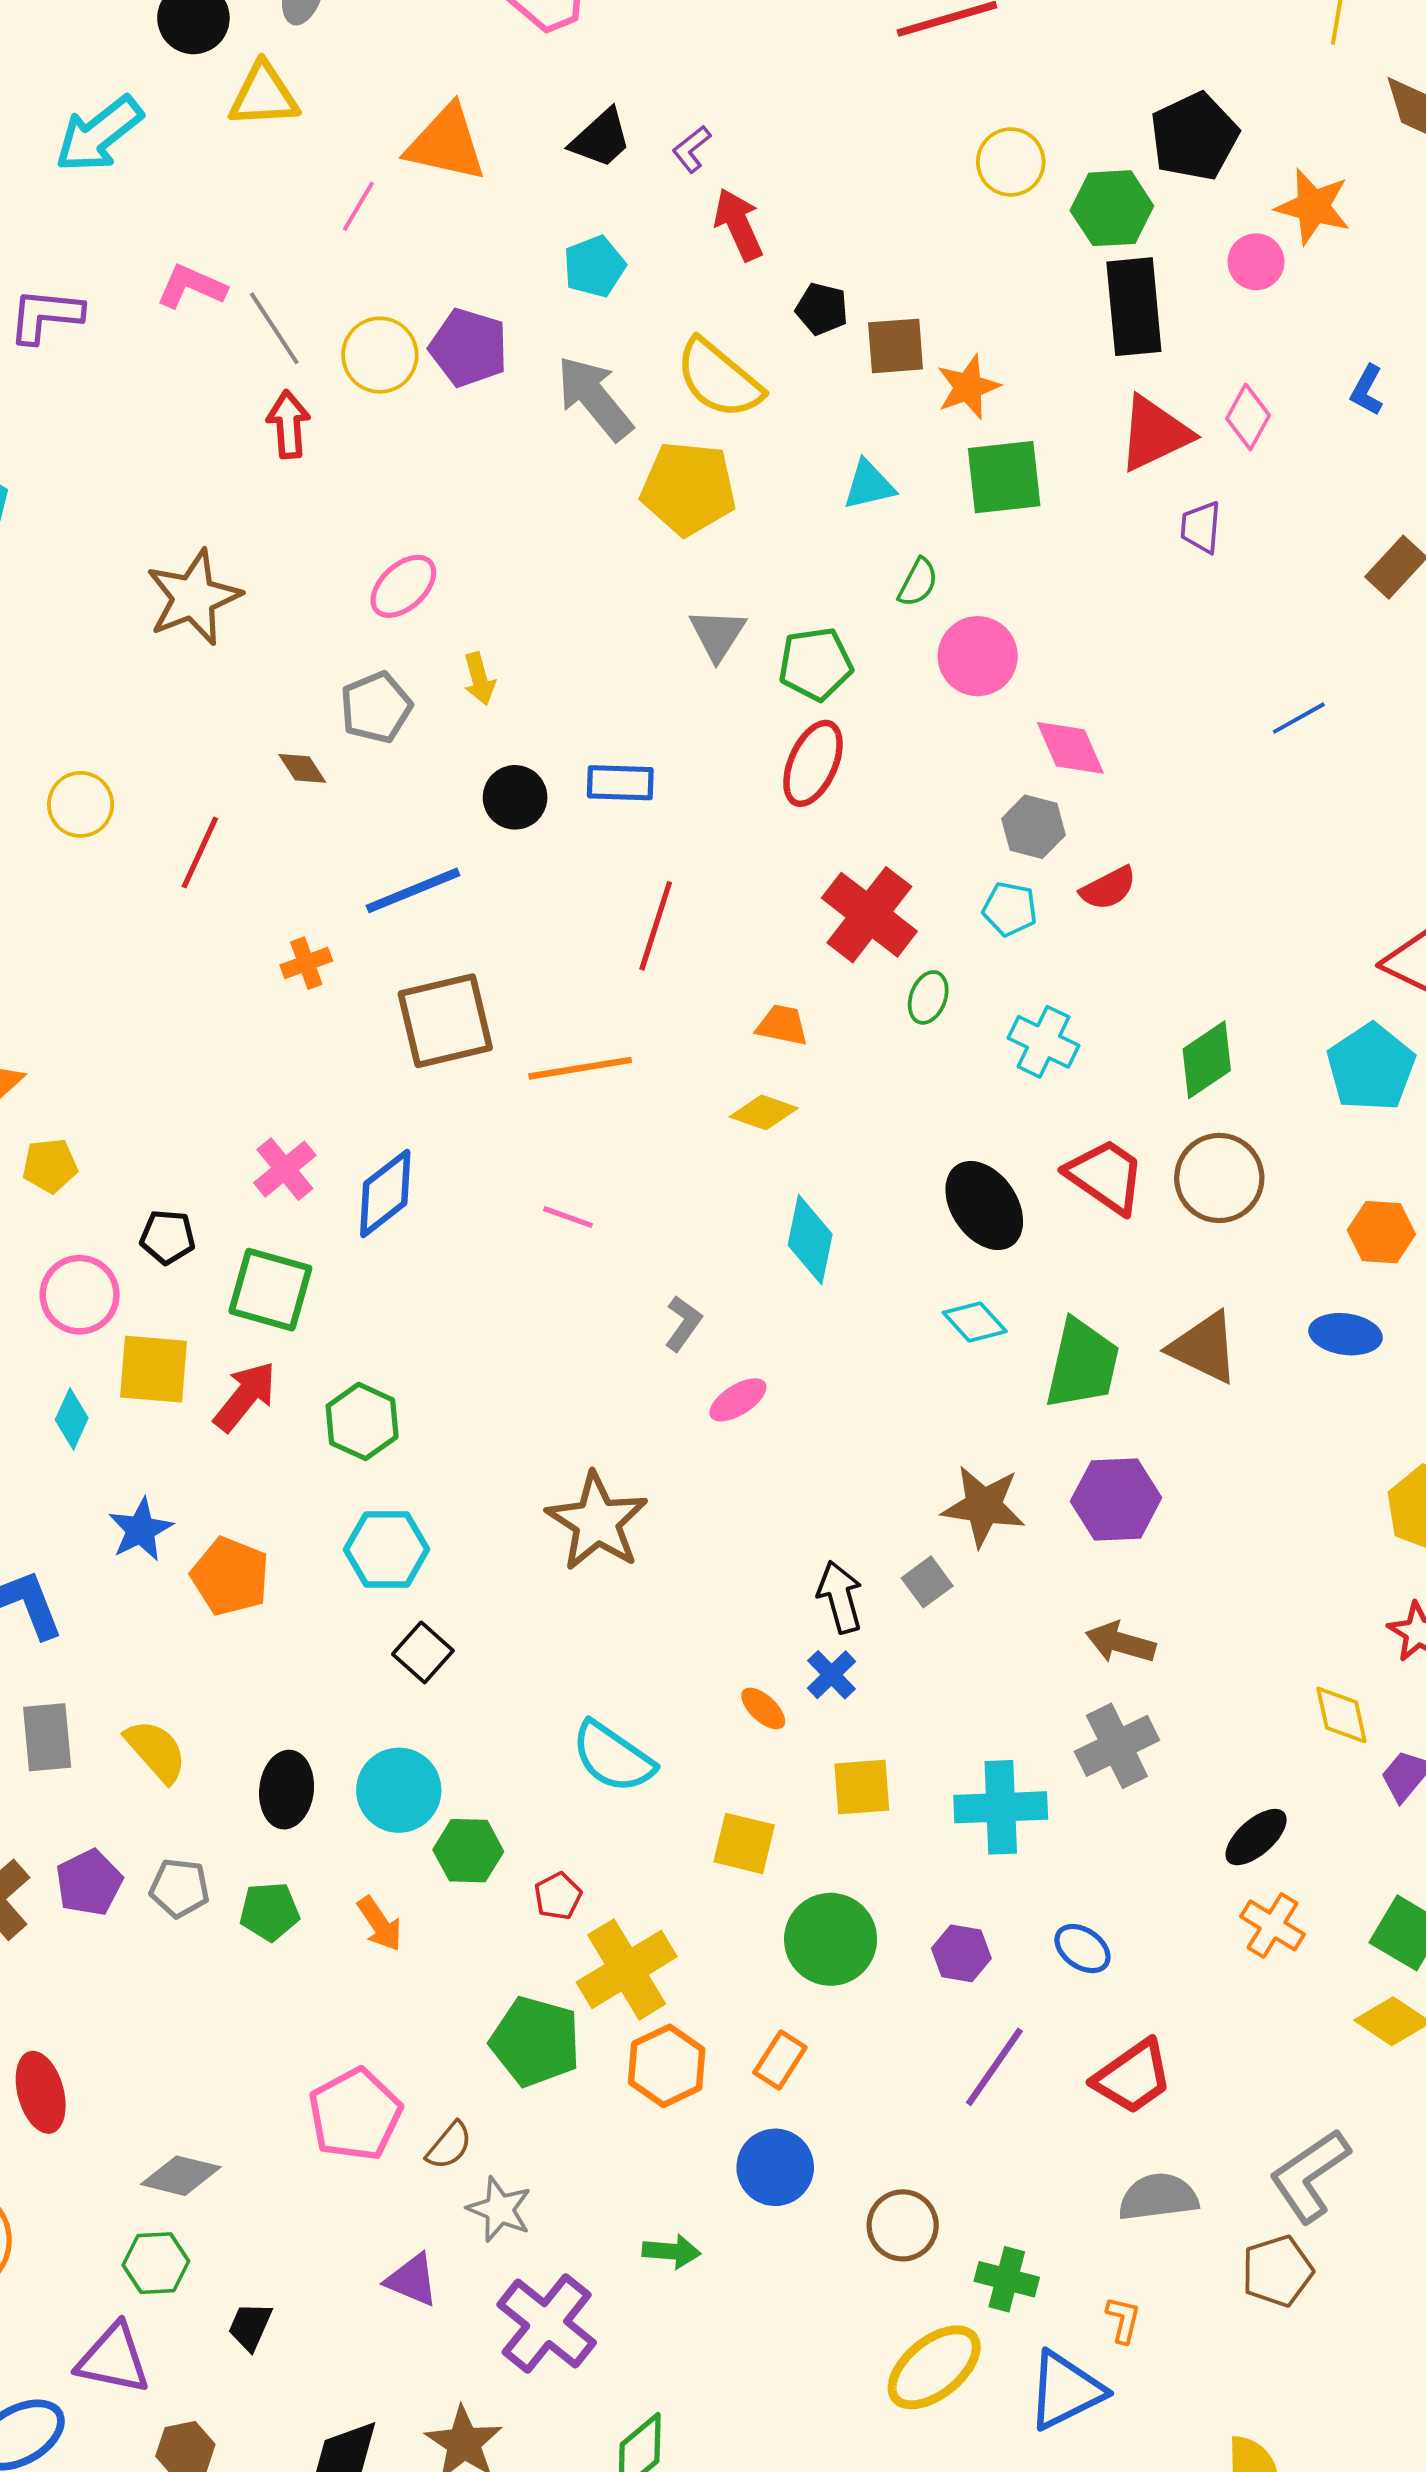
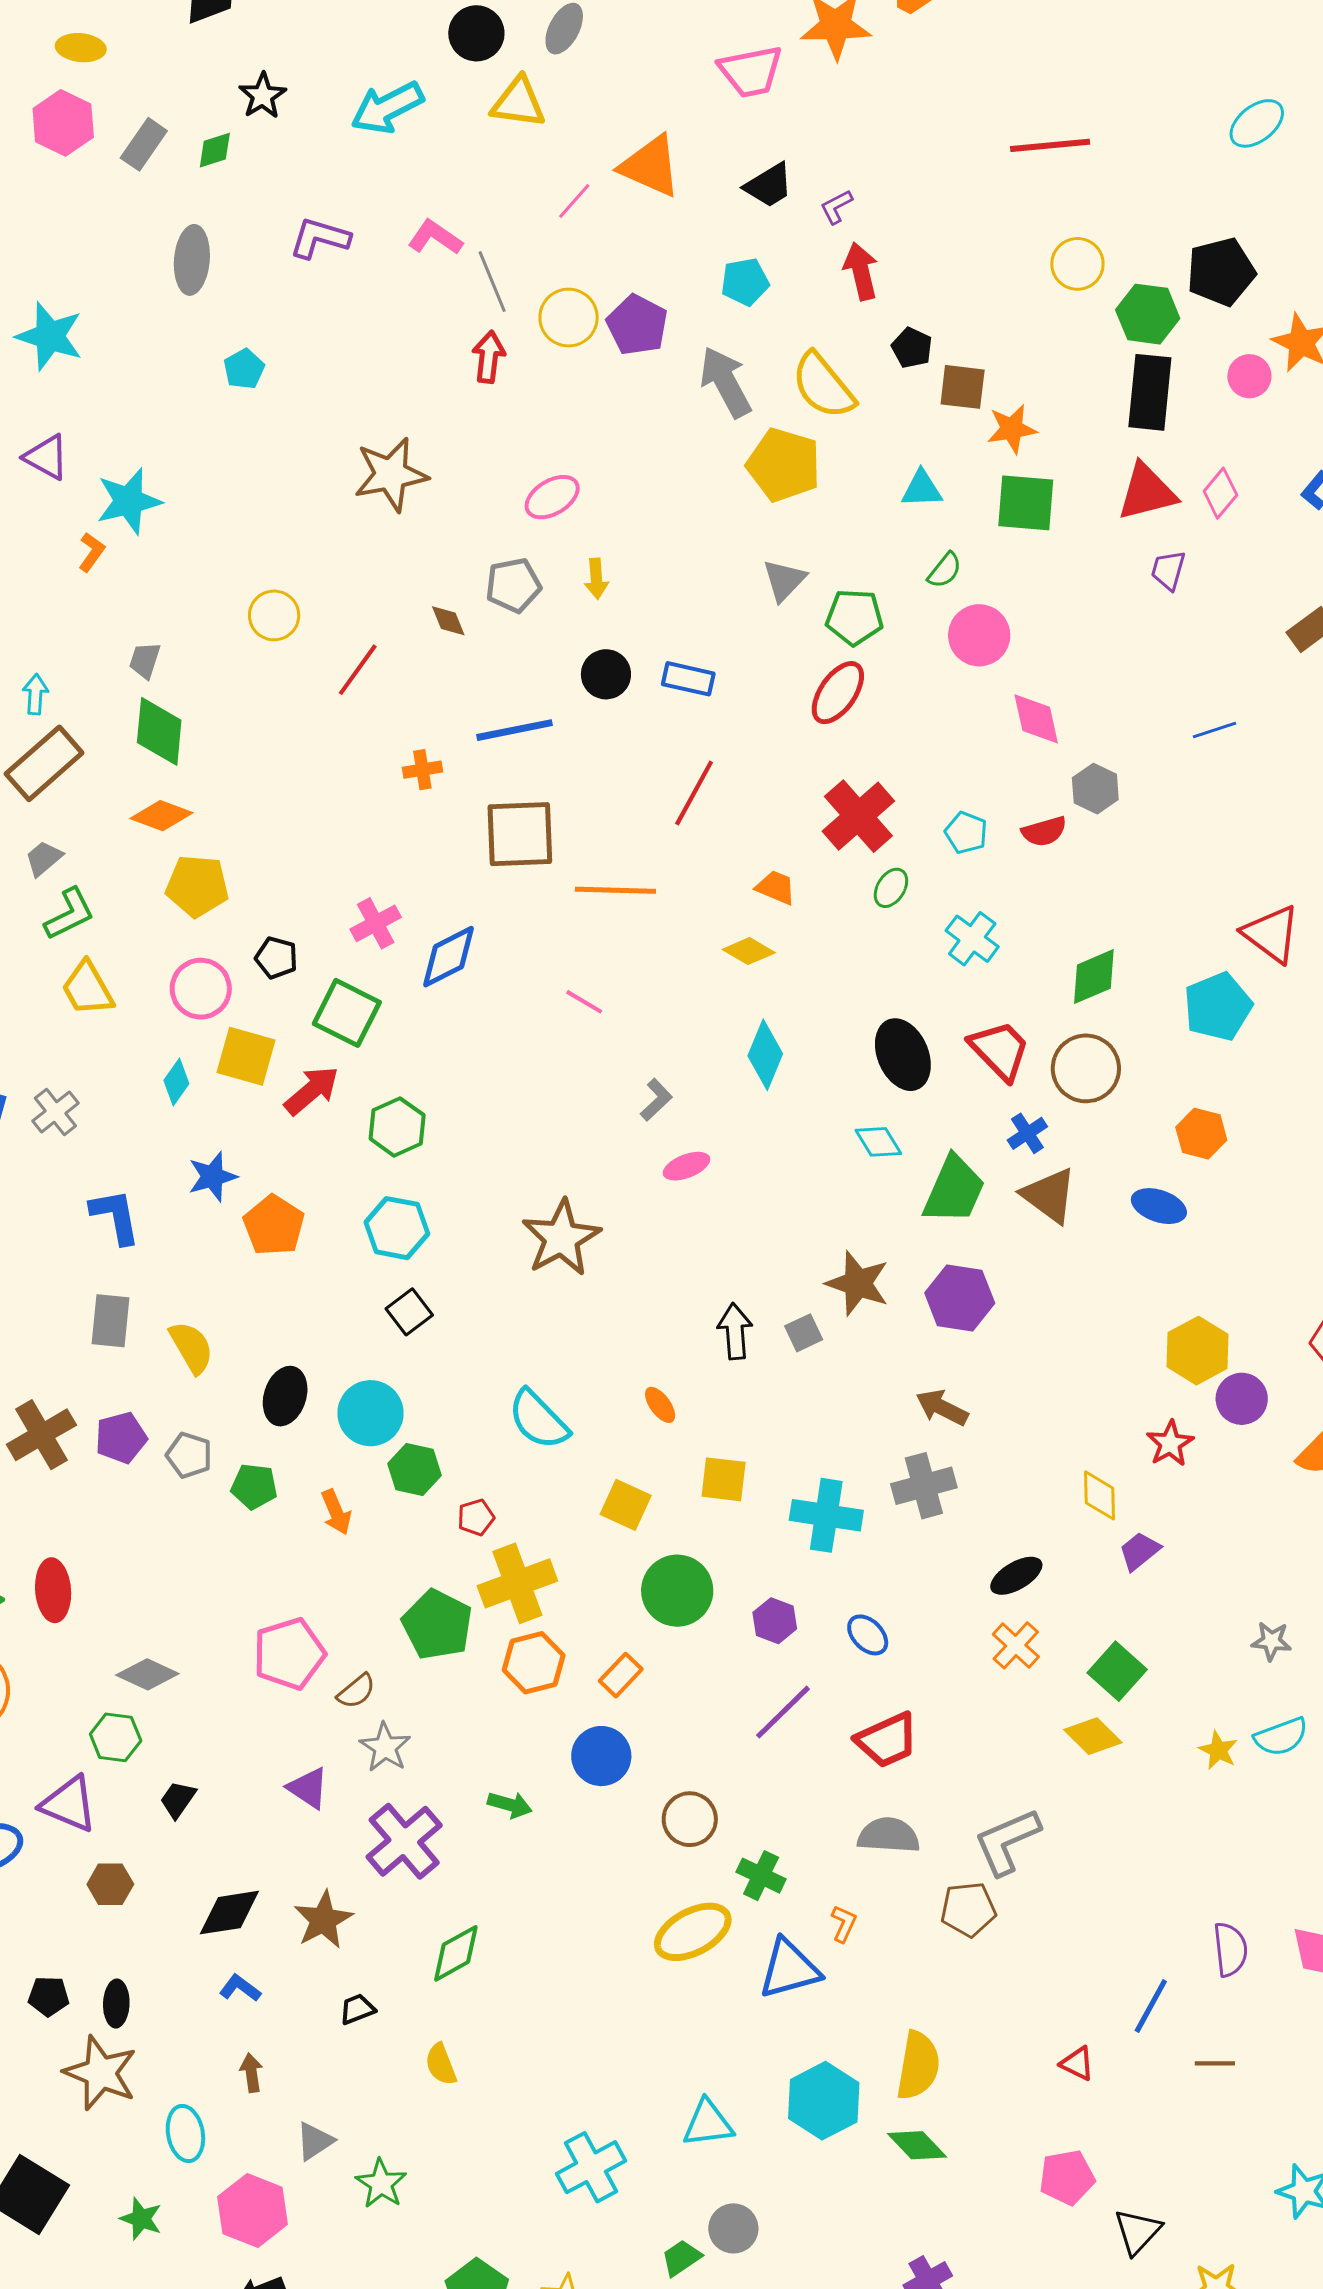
gray hexagon: (1034, 827) -> (1095, 789), moved
yellow pentagon: (50, 1166) -> (197, 886), size x1.5
blue cross: (832, 1675) -> (1027, 1133), moved

